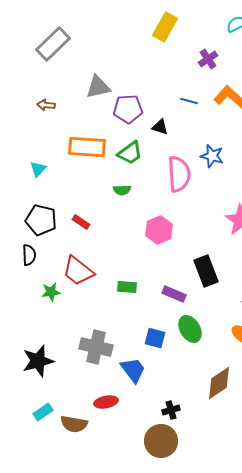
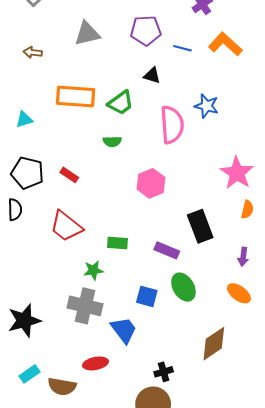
purple pentagon: (128, 109) -> (146, 30), moved
cyan triangle: (38, 169) -> (24, 119), turned 30
green star: (51, 292) -> (93, 270), moved

